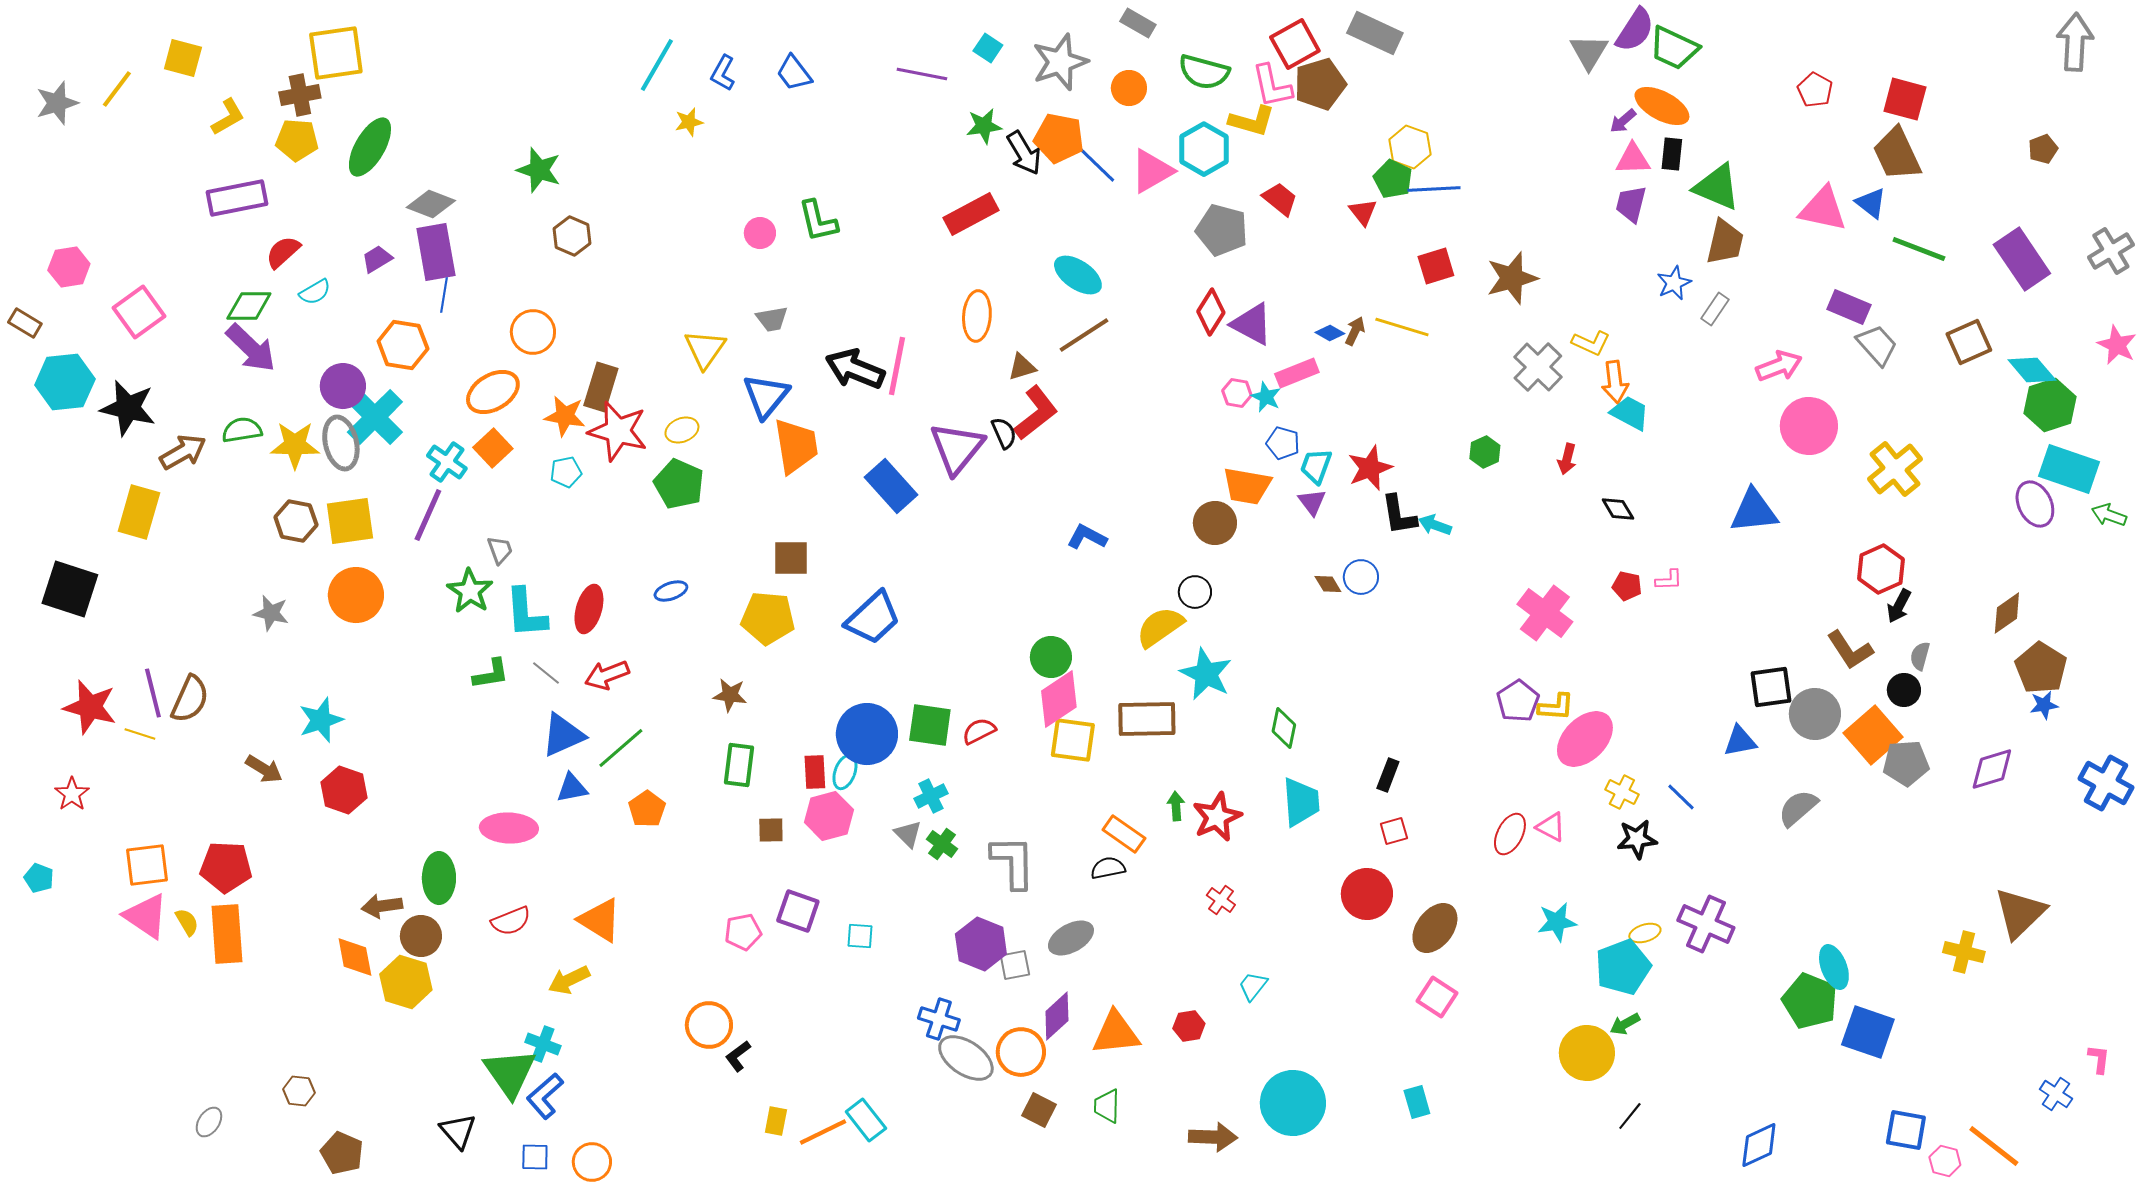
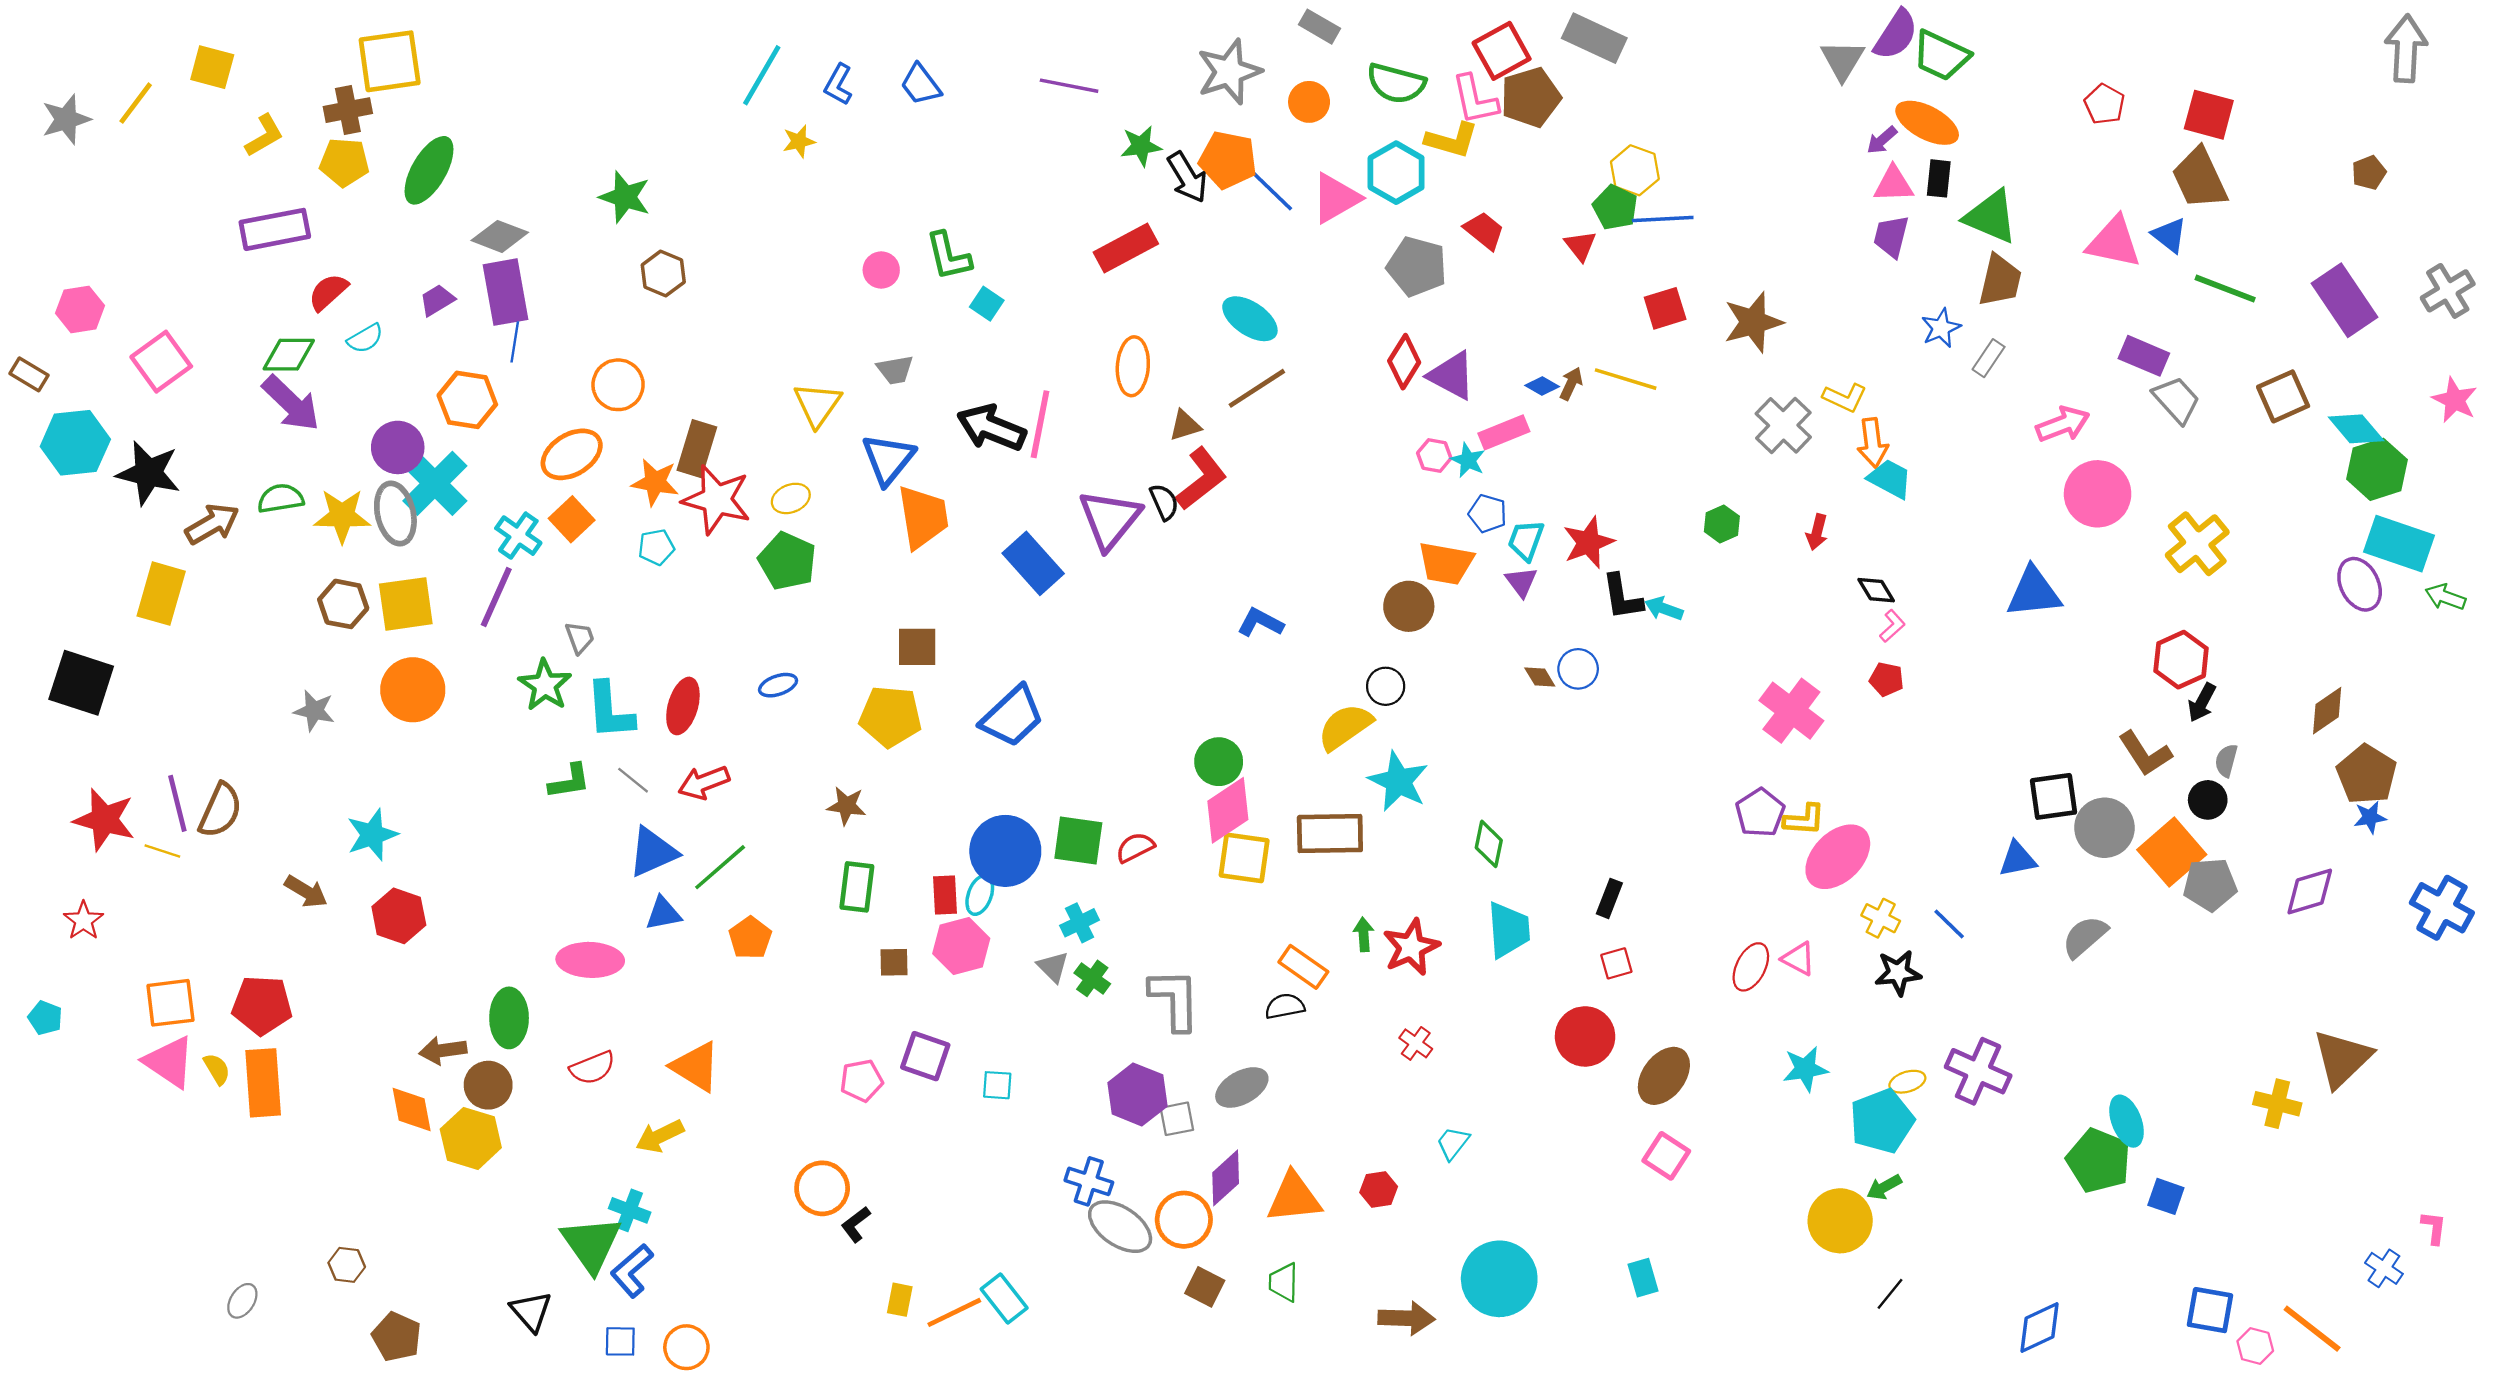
cyan square: (988, 48) -> (987, 304), moved
pink L-shape: (1669, 580) -> (1892, 626), moved, turned -40
blue square: (1868, 1032) -> (2166, 1196), size x0.6

